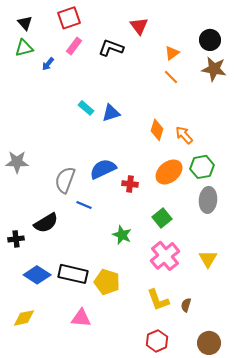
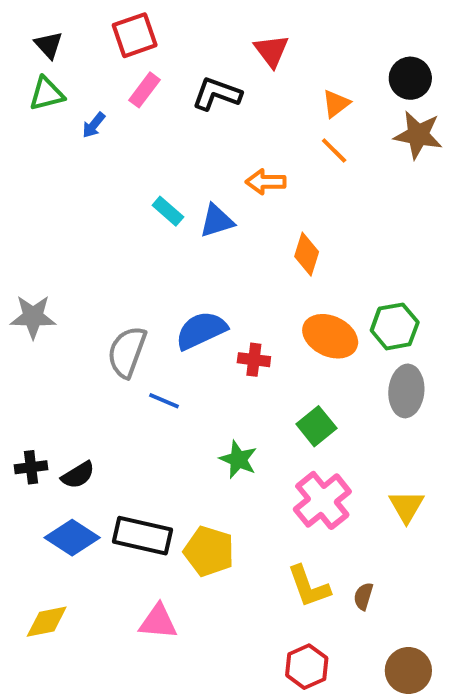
orange arrow: (184, 135) -> (266, 182), moved, turned -48
orange ellipse: (169, 172) -> (330, 336), turned 64
black semicircle: (46, 223) -> (78, 475), moved, size x0.7

